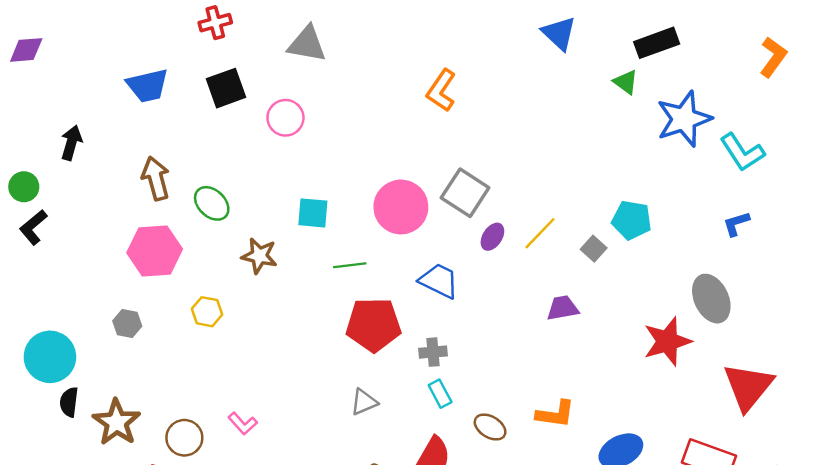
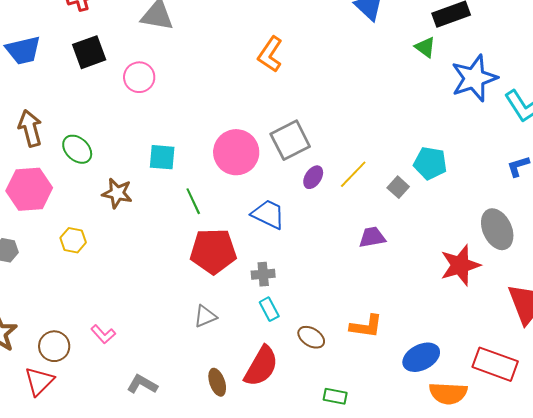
gray square: (465, 193) -> (290, 140), turned 30
green line: (350, 265) -> (193, 201), turned 72

